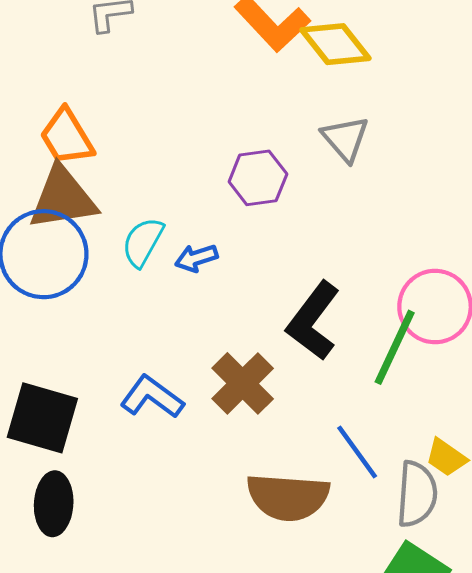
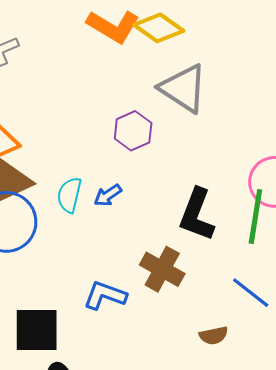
gray triangle: (345, 139) -> (183, 88), size x1.5
brown semicircle: (288, 497) -> (214, 335), size x0.5

